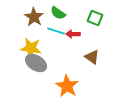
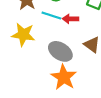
gray ellipse: (36, 63) -> (60, 51), moved

